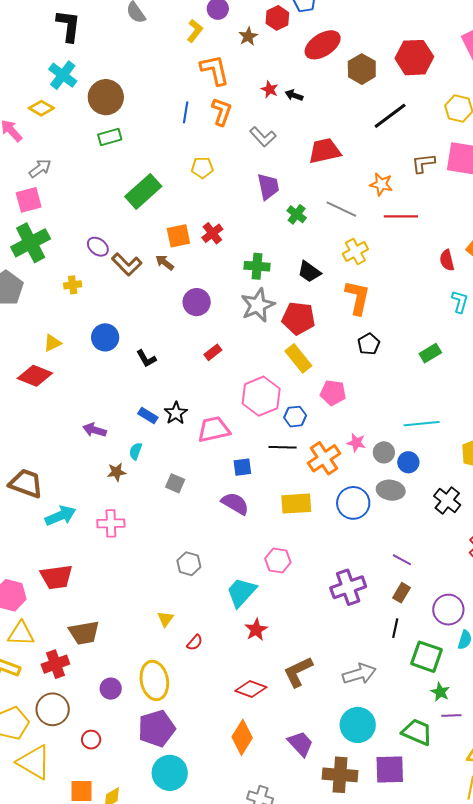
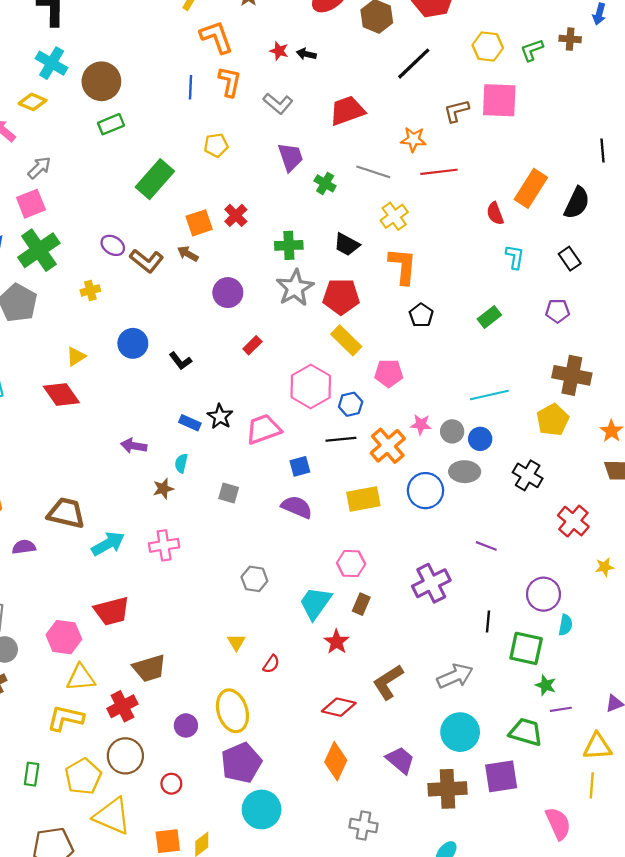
red diamond: (35, 376) -> (61, 395), turned 40
brown rectangle: (402, 593) -> (361, 604), moved

